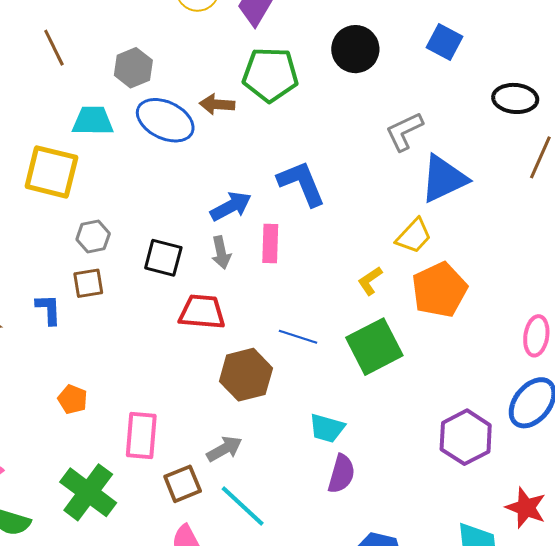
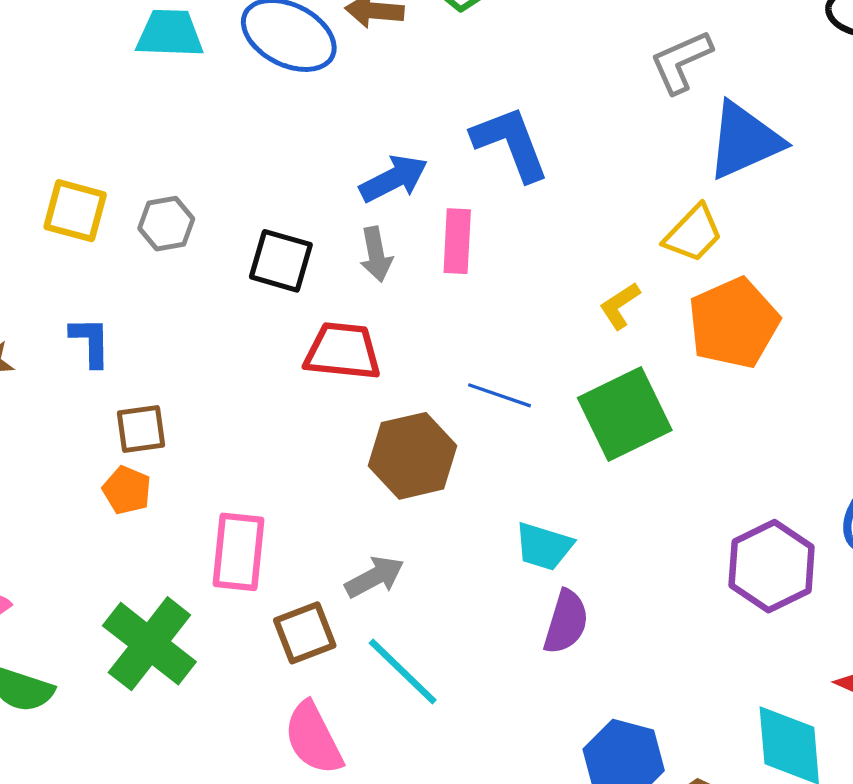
yellow square: (51, 172) -> (75, 211), moved, size x0.7
brown square: (88, 283) -> (141, 429), moved

